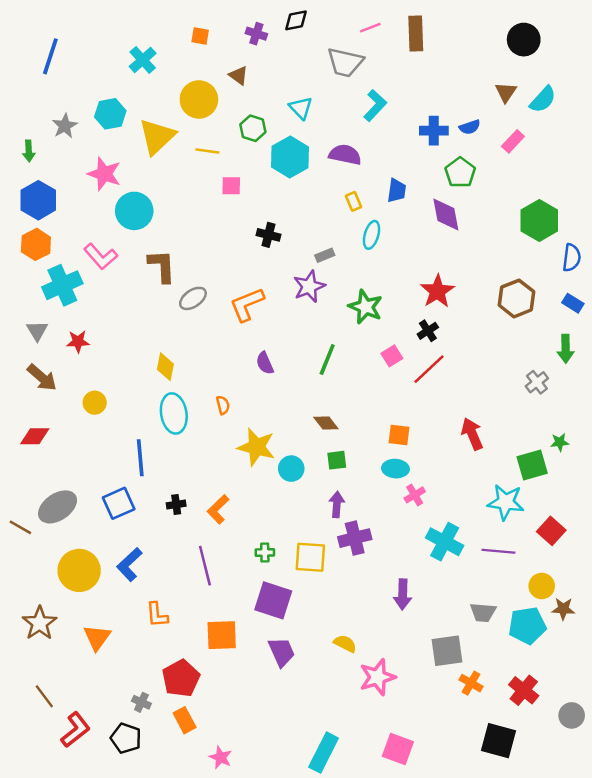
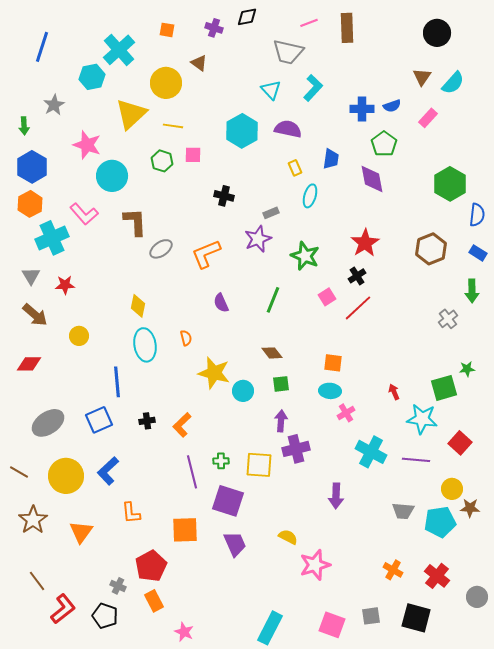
cyan cross: (143, 60) -> (119, 50), size x1.4
cyan triangle: (301, 108) -> (271, 90), moved
cyan hexagon: (110, 114) -> (92, 77), moved
green hexagon: (253, 128) -> (162, 161), moved
red arrow: (472, 434) -> (394, 392), moved, size x0.6
brown line: (20, 527) -> (19, 472), moved
purple line: (205, 566) -> (192, 472), moved
gray square: (447, 651) -> (371, 616), moved, size x0.7

